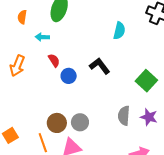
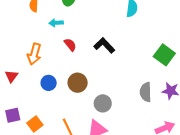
black L-shape: (100, 66) -> (104, 45), moved
blue circle: (69, 76) -> (49, 83), moved
brown circle: (57, 123) -> (78, 83), moved

